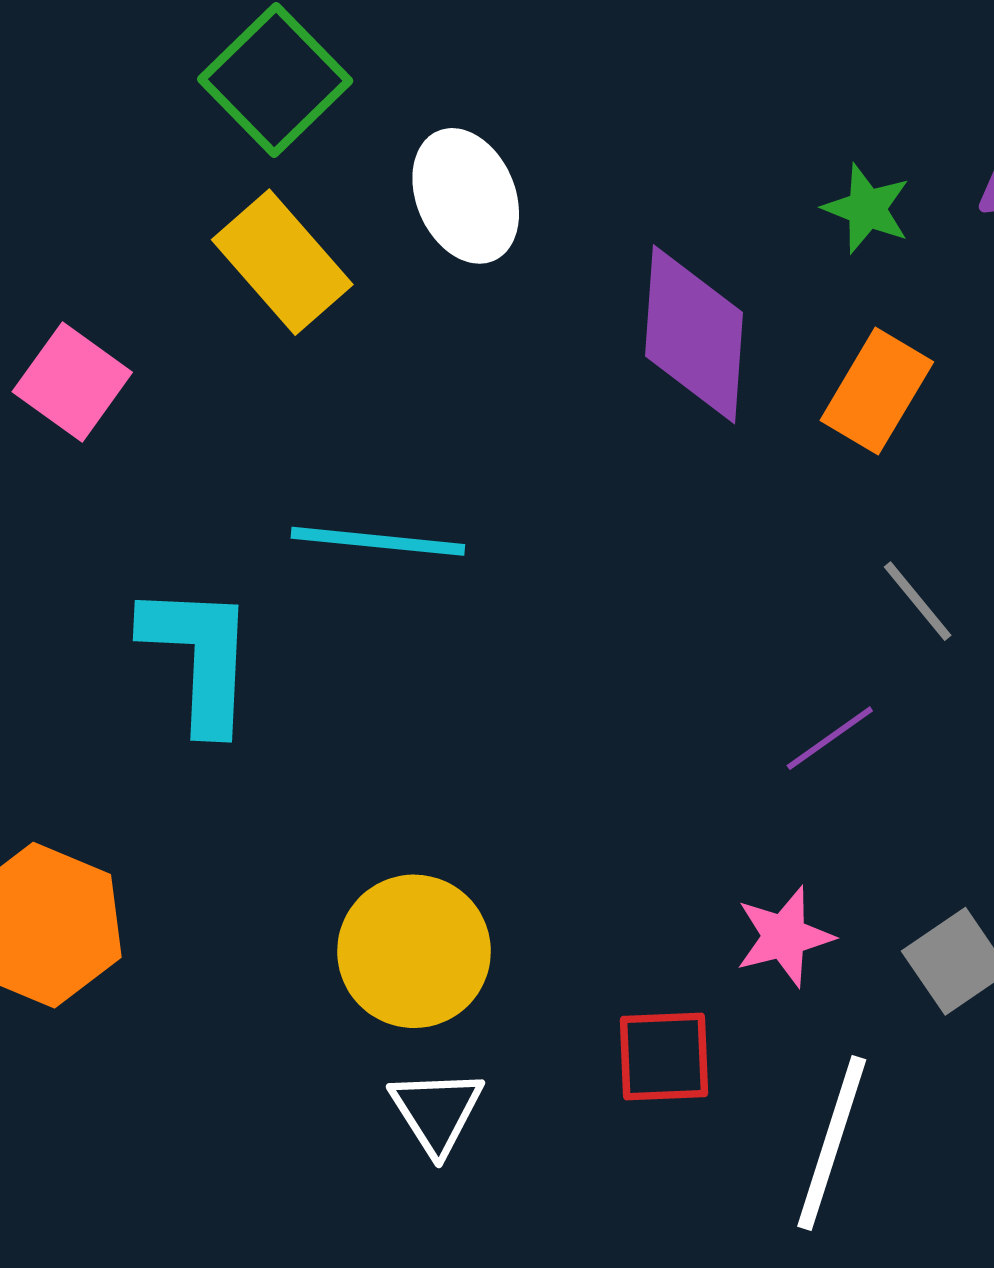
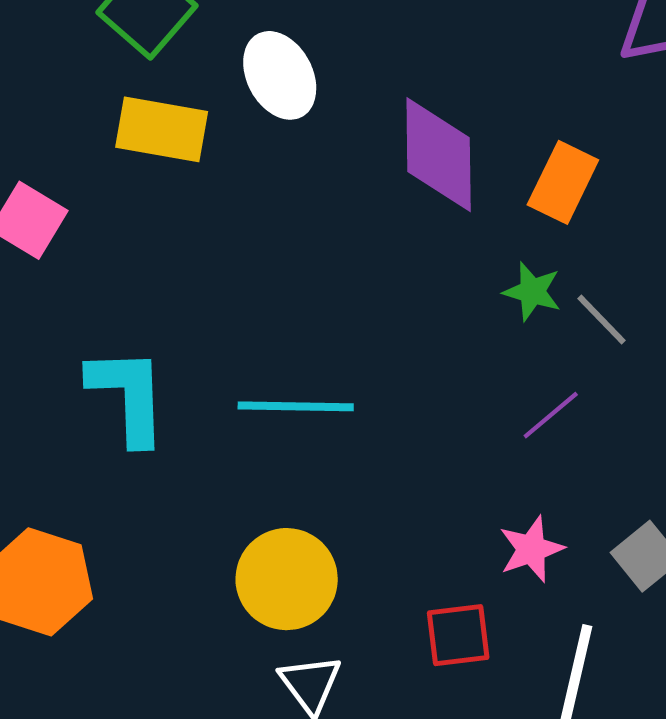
green star: (867, 209) -> (532, 292), moved
yellow rectangle: (282, 262) -> (162, 129), turned -34
cyan line: (378, 541) -> (296, 406), moved

